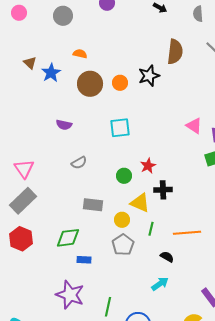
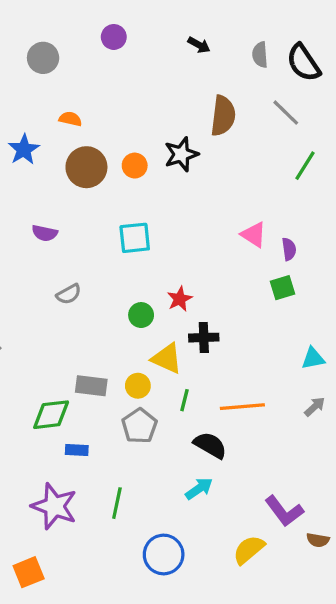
gray rectangle: (93, 205) -> (91, 386), moved
black semicircle: (167, 257) -> (210, 445), size x1.5
green line: (108, 307) -> (117, 503), moved

